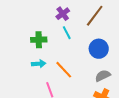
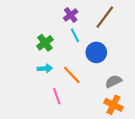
green cross: (39, 40) -> (45, 43), turned -35
blue circle: (99, 49) -> (96, 52), moved

